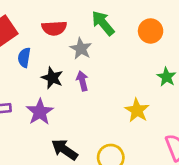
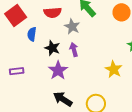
purple star: (40, 112) -> (58, 70), moved

